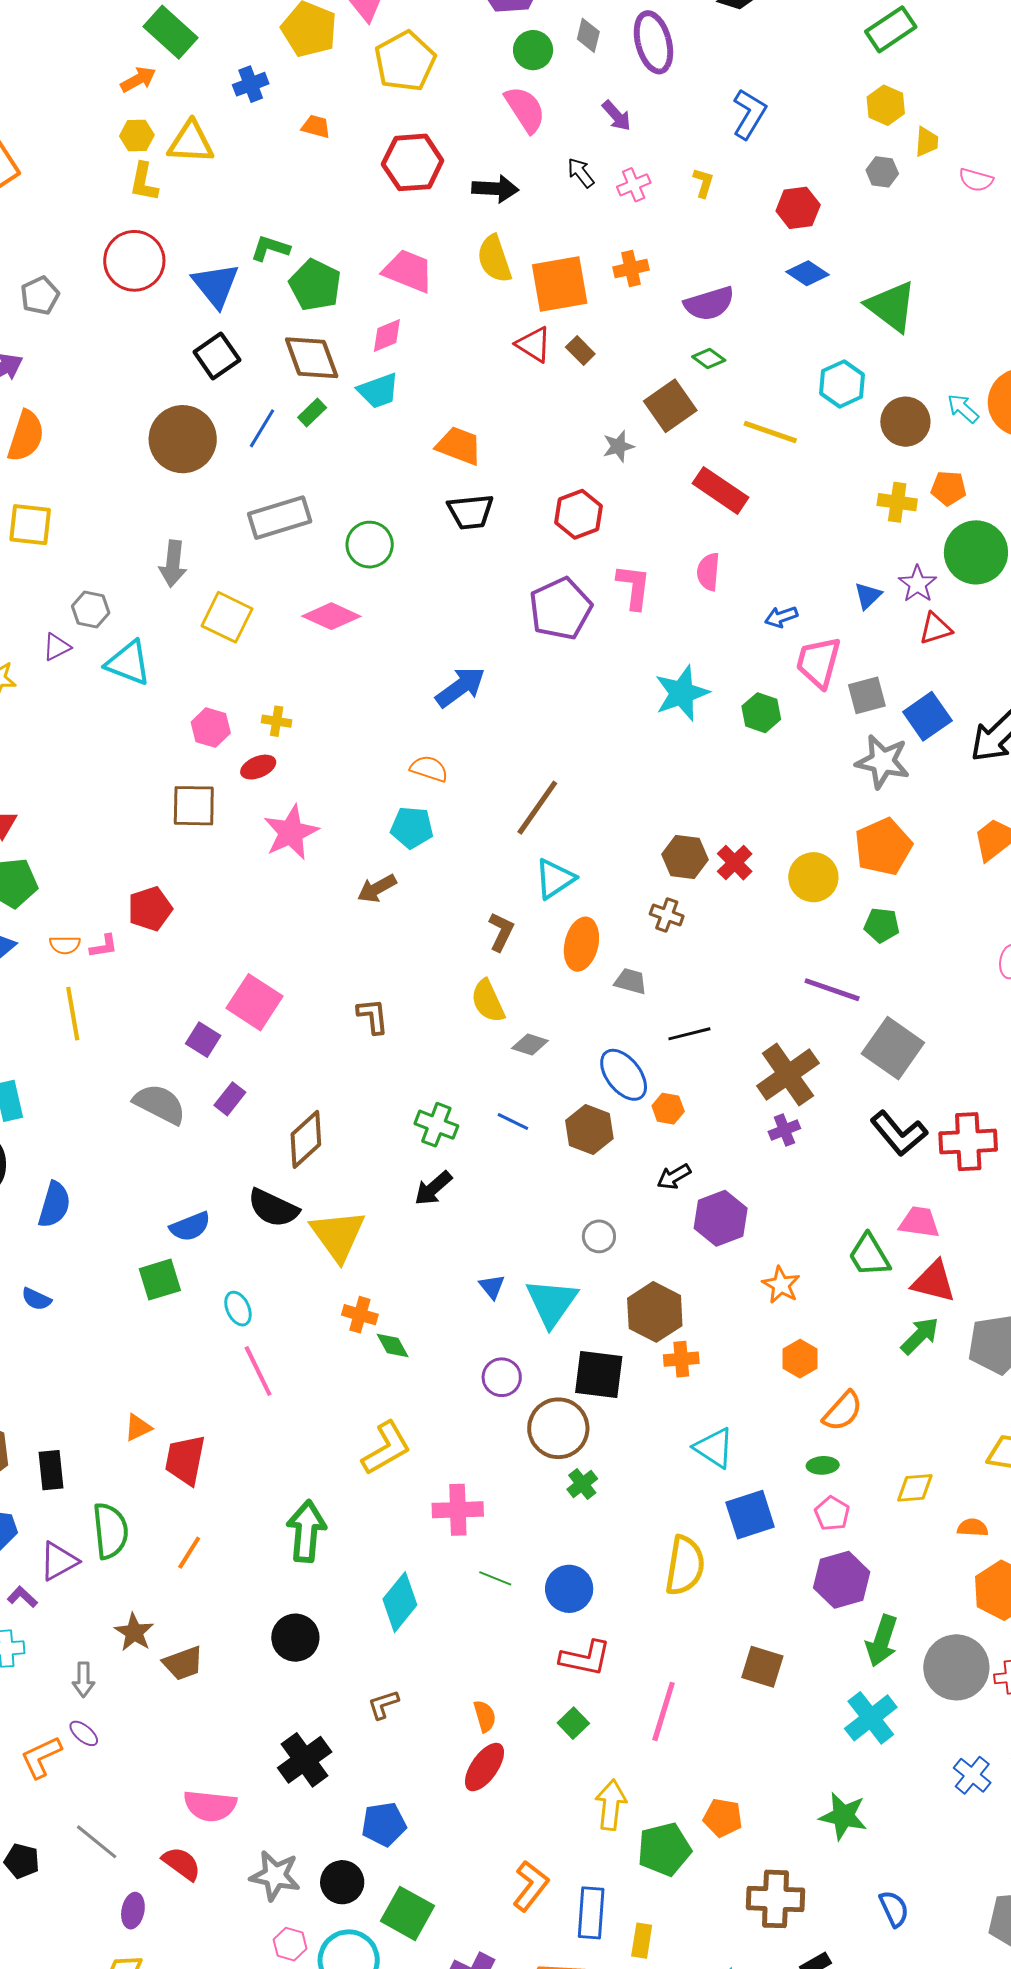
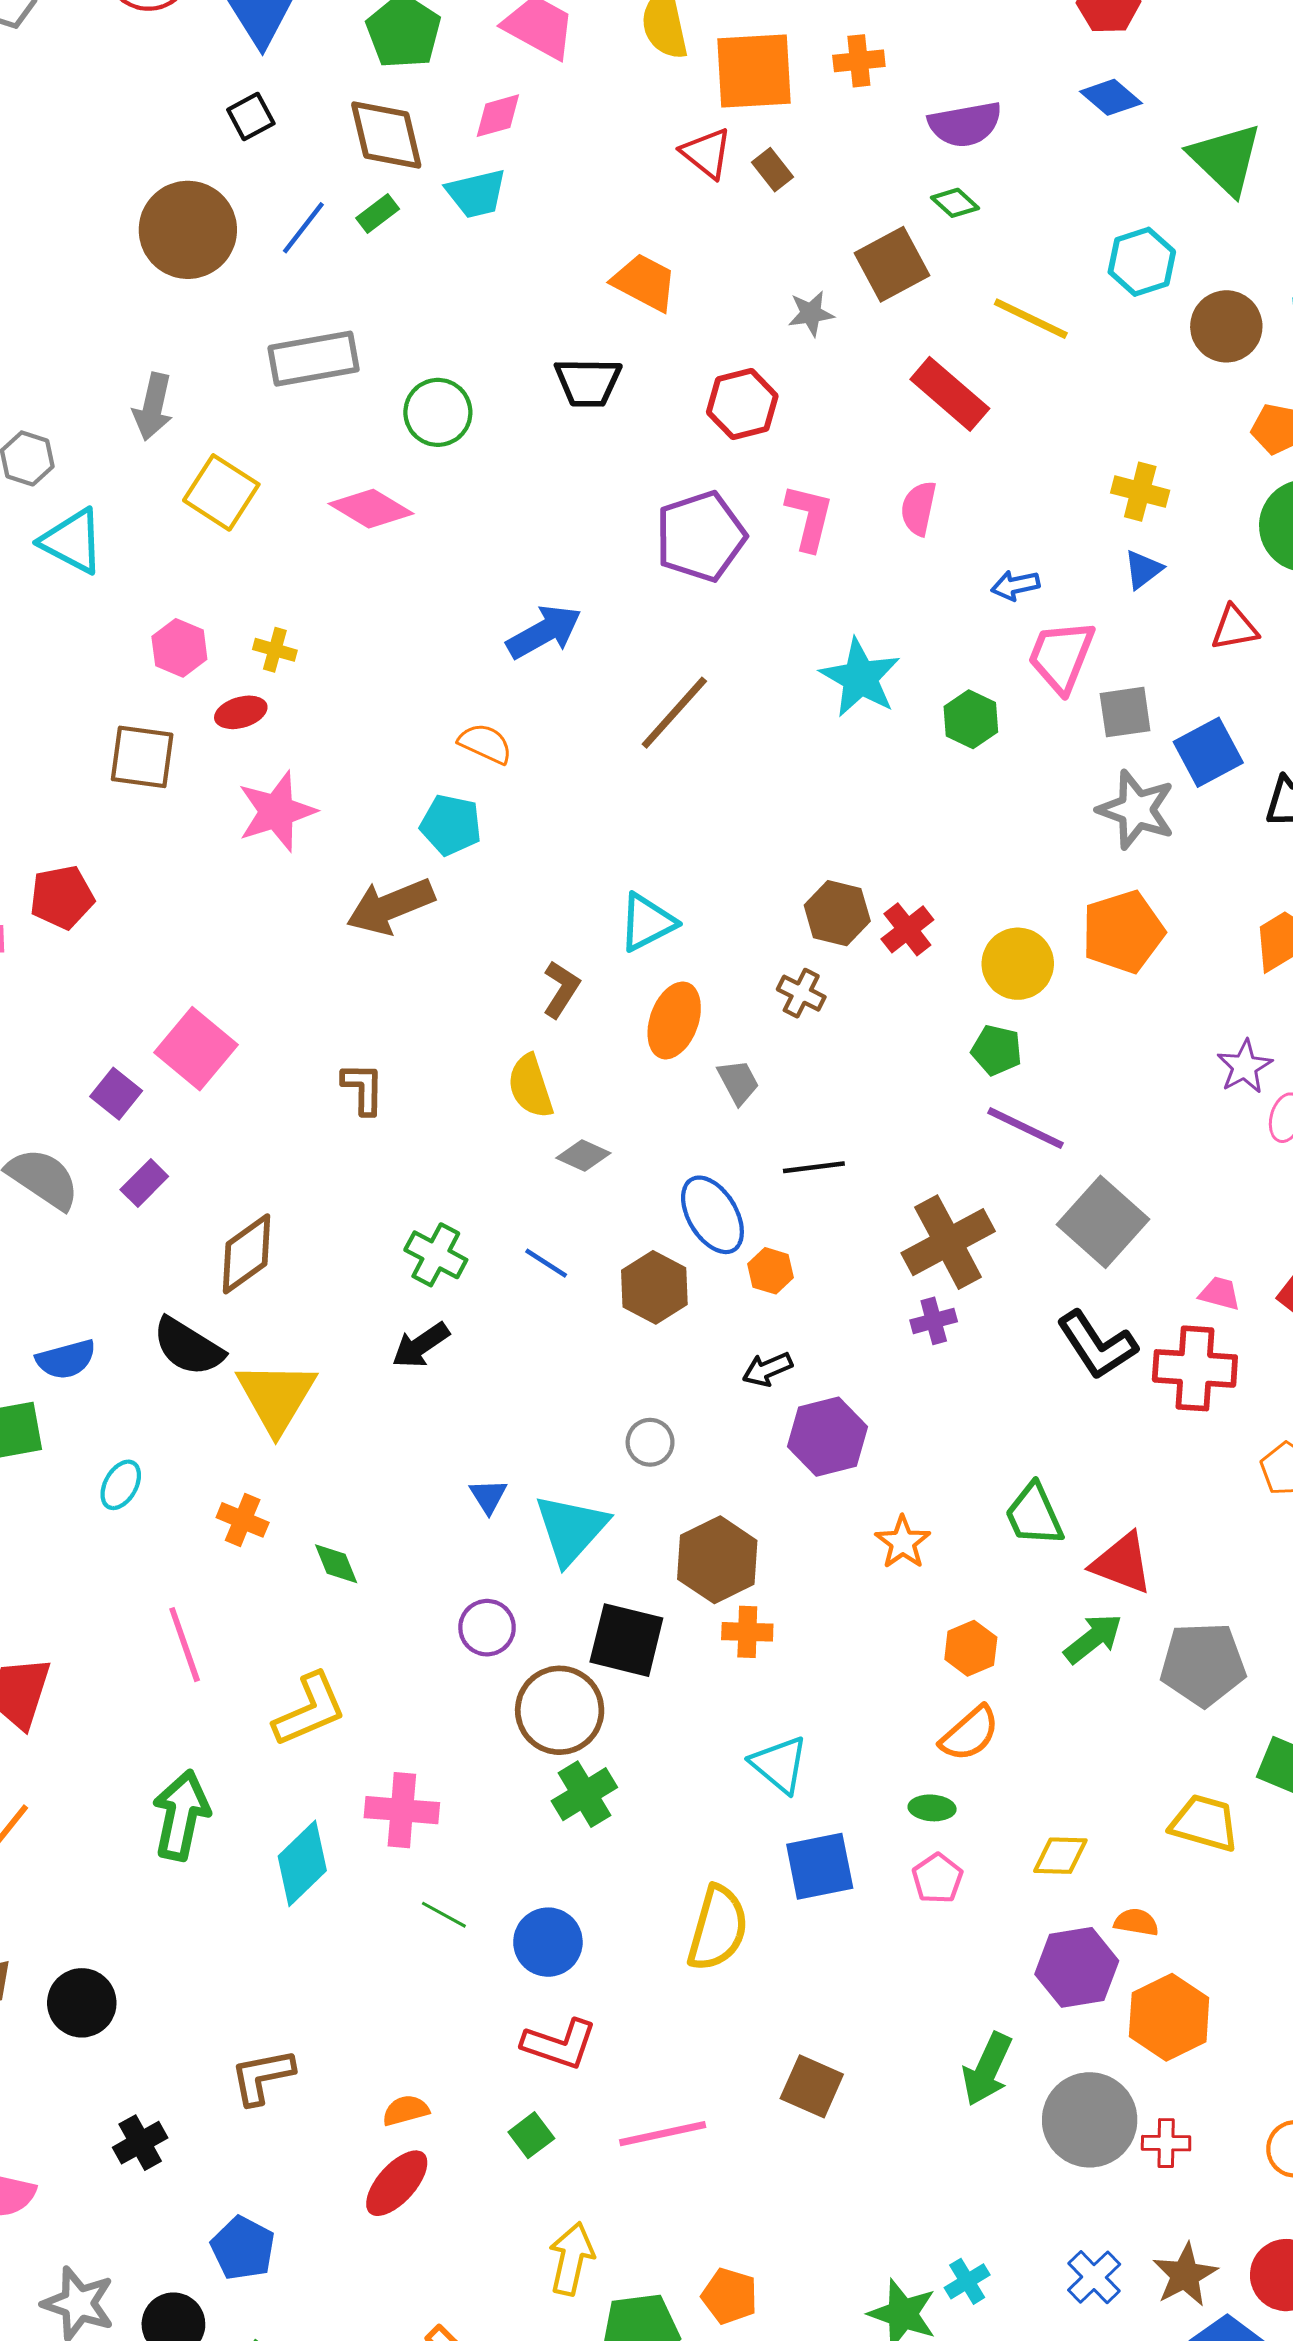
black square: (217, 356) -> (251, 117), size x0.7
orange trapezoid: (459, 446) -> (644, 282), moved
yellow cross: (897, 502) -> (1140, 492), moved
purple star: (918, 584) -> (1245, 1067), moved
cyan star: (682, 693) -> (860, 678), turned -30
brown line: (537, 808) -> (674, 713), moved
brown arrow: (377, 888) -> (390, 906), size x1.5
green pentagon: (882, 925) -> (997, 1050), moved
gray trapezoid: (631, 981) -> (738, 1082), turned 40
pink trapezoid: (919, 1222) -> (1220, 1293), moved, size x0.7
cyan ellipse: (238, 1309) -> (121, 1485), turned 48
orange cross: (360, 1315) -> (243, 1520), moved
orange hexagon: (800, 1359) -> (971, 1648), moved
pink line: (258, 1371) -> (185, 1645), moved
green cross: (582, 1484) -> (584, 1794), size x1.4
purple hexagon: (842, 1580) -> (1077, 1967), moved
cyan diamond: (400, 1602) -> (302, 1863), moved
black circle: (295, 1638) -> (82, 2003), moved
brown L-shape: (383, 1704) -> (262, 2077), size x1.4
pink line: (664, 1711) -> (663, 2134), turned 54
orange semicircle: (485, 1716) -> (406, 2110), turned -96
cyan cross: (871, 1718) -> (967, 2281), moved, size x0.6
black cross: (305, 1760) -> (140, 2143), size x0.7
blue pentagon: (384, 1824) -> (243, 2248), turned 30

